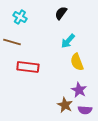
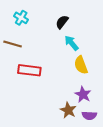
black semicircle: (61, 13) -> (62, 22), moved
cyan arrow: (68, 41) -> (71, 43), turned 98

